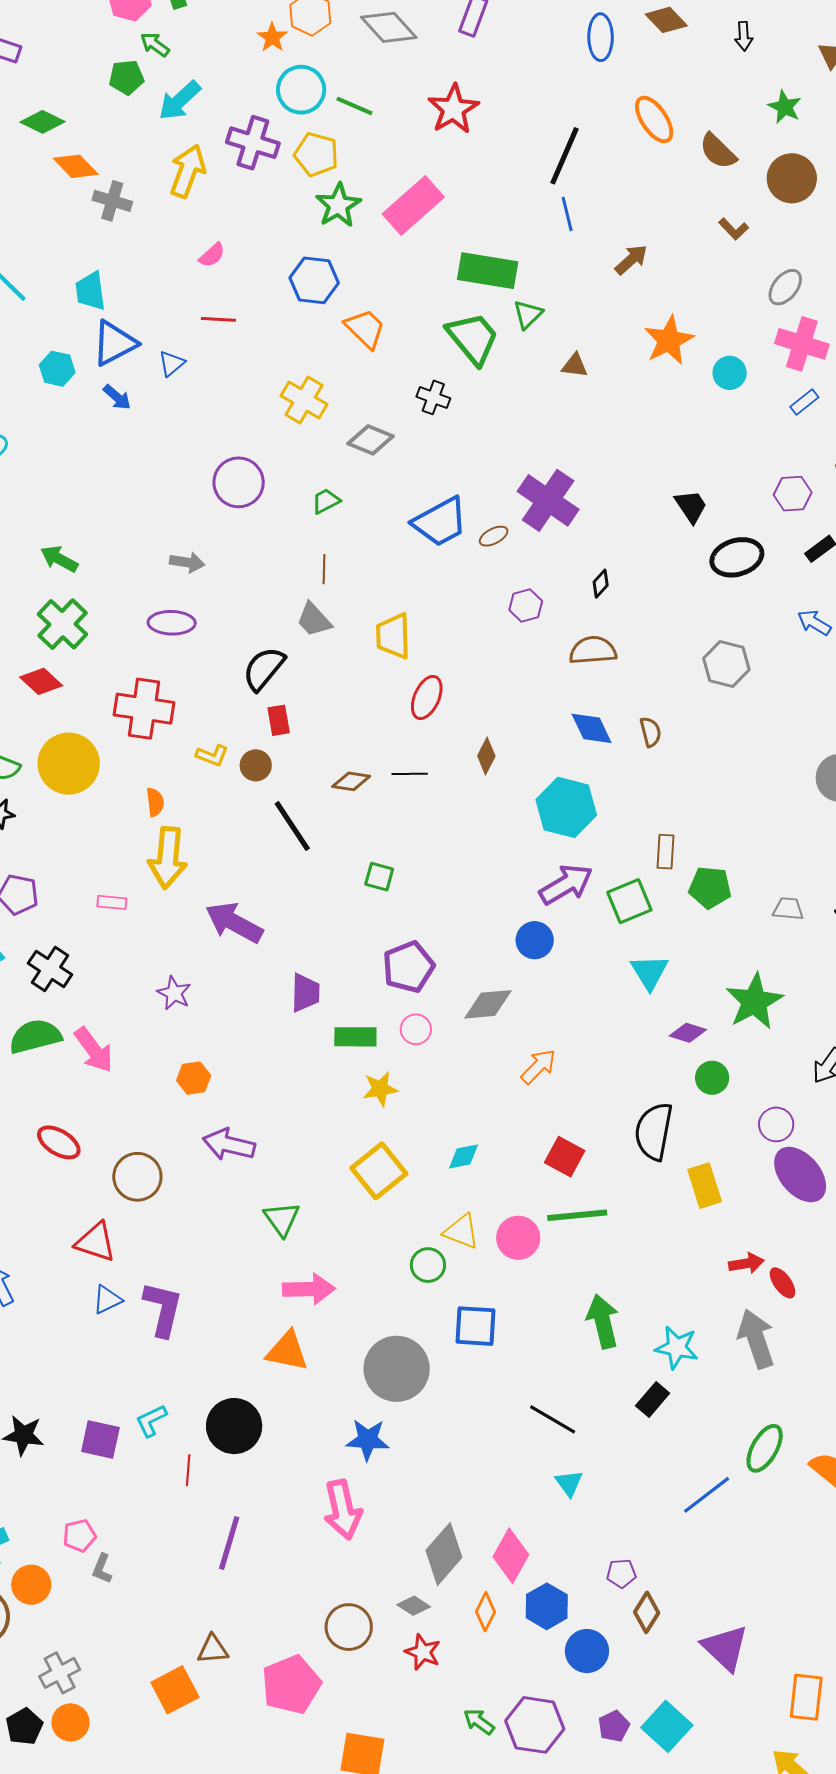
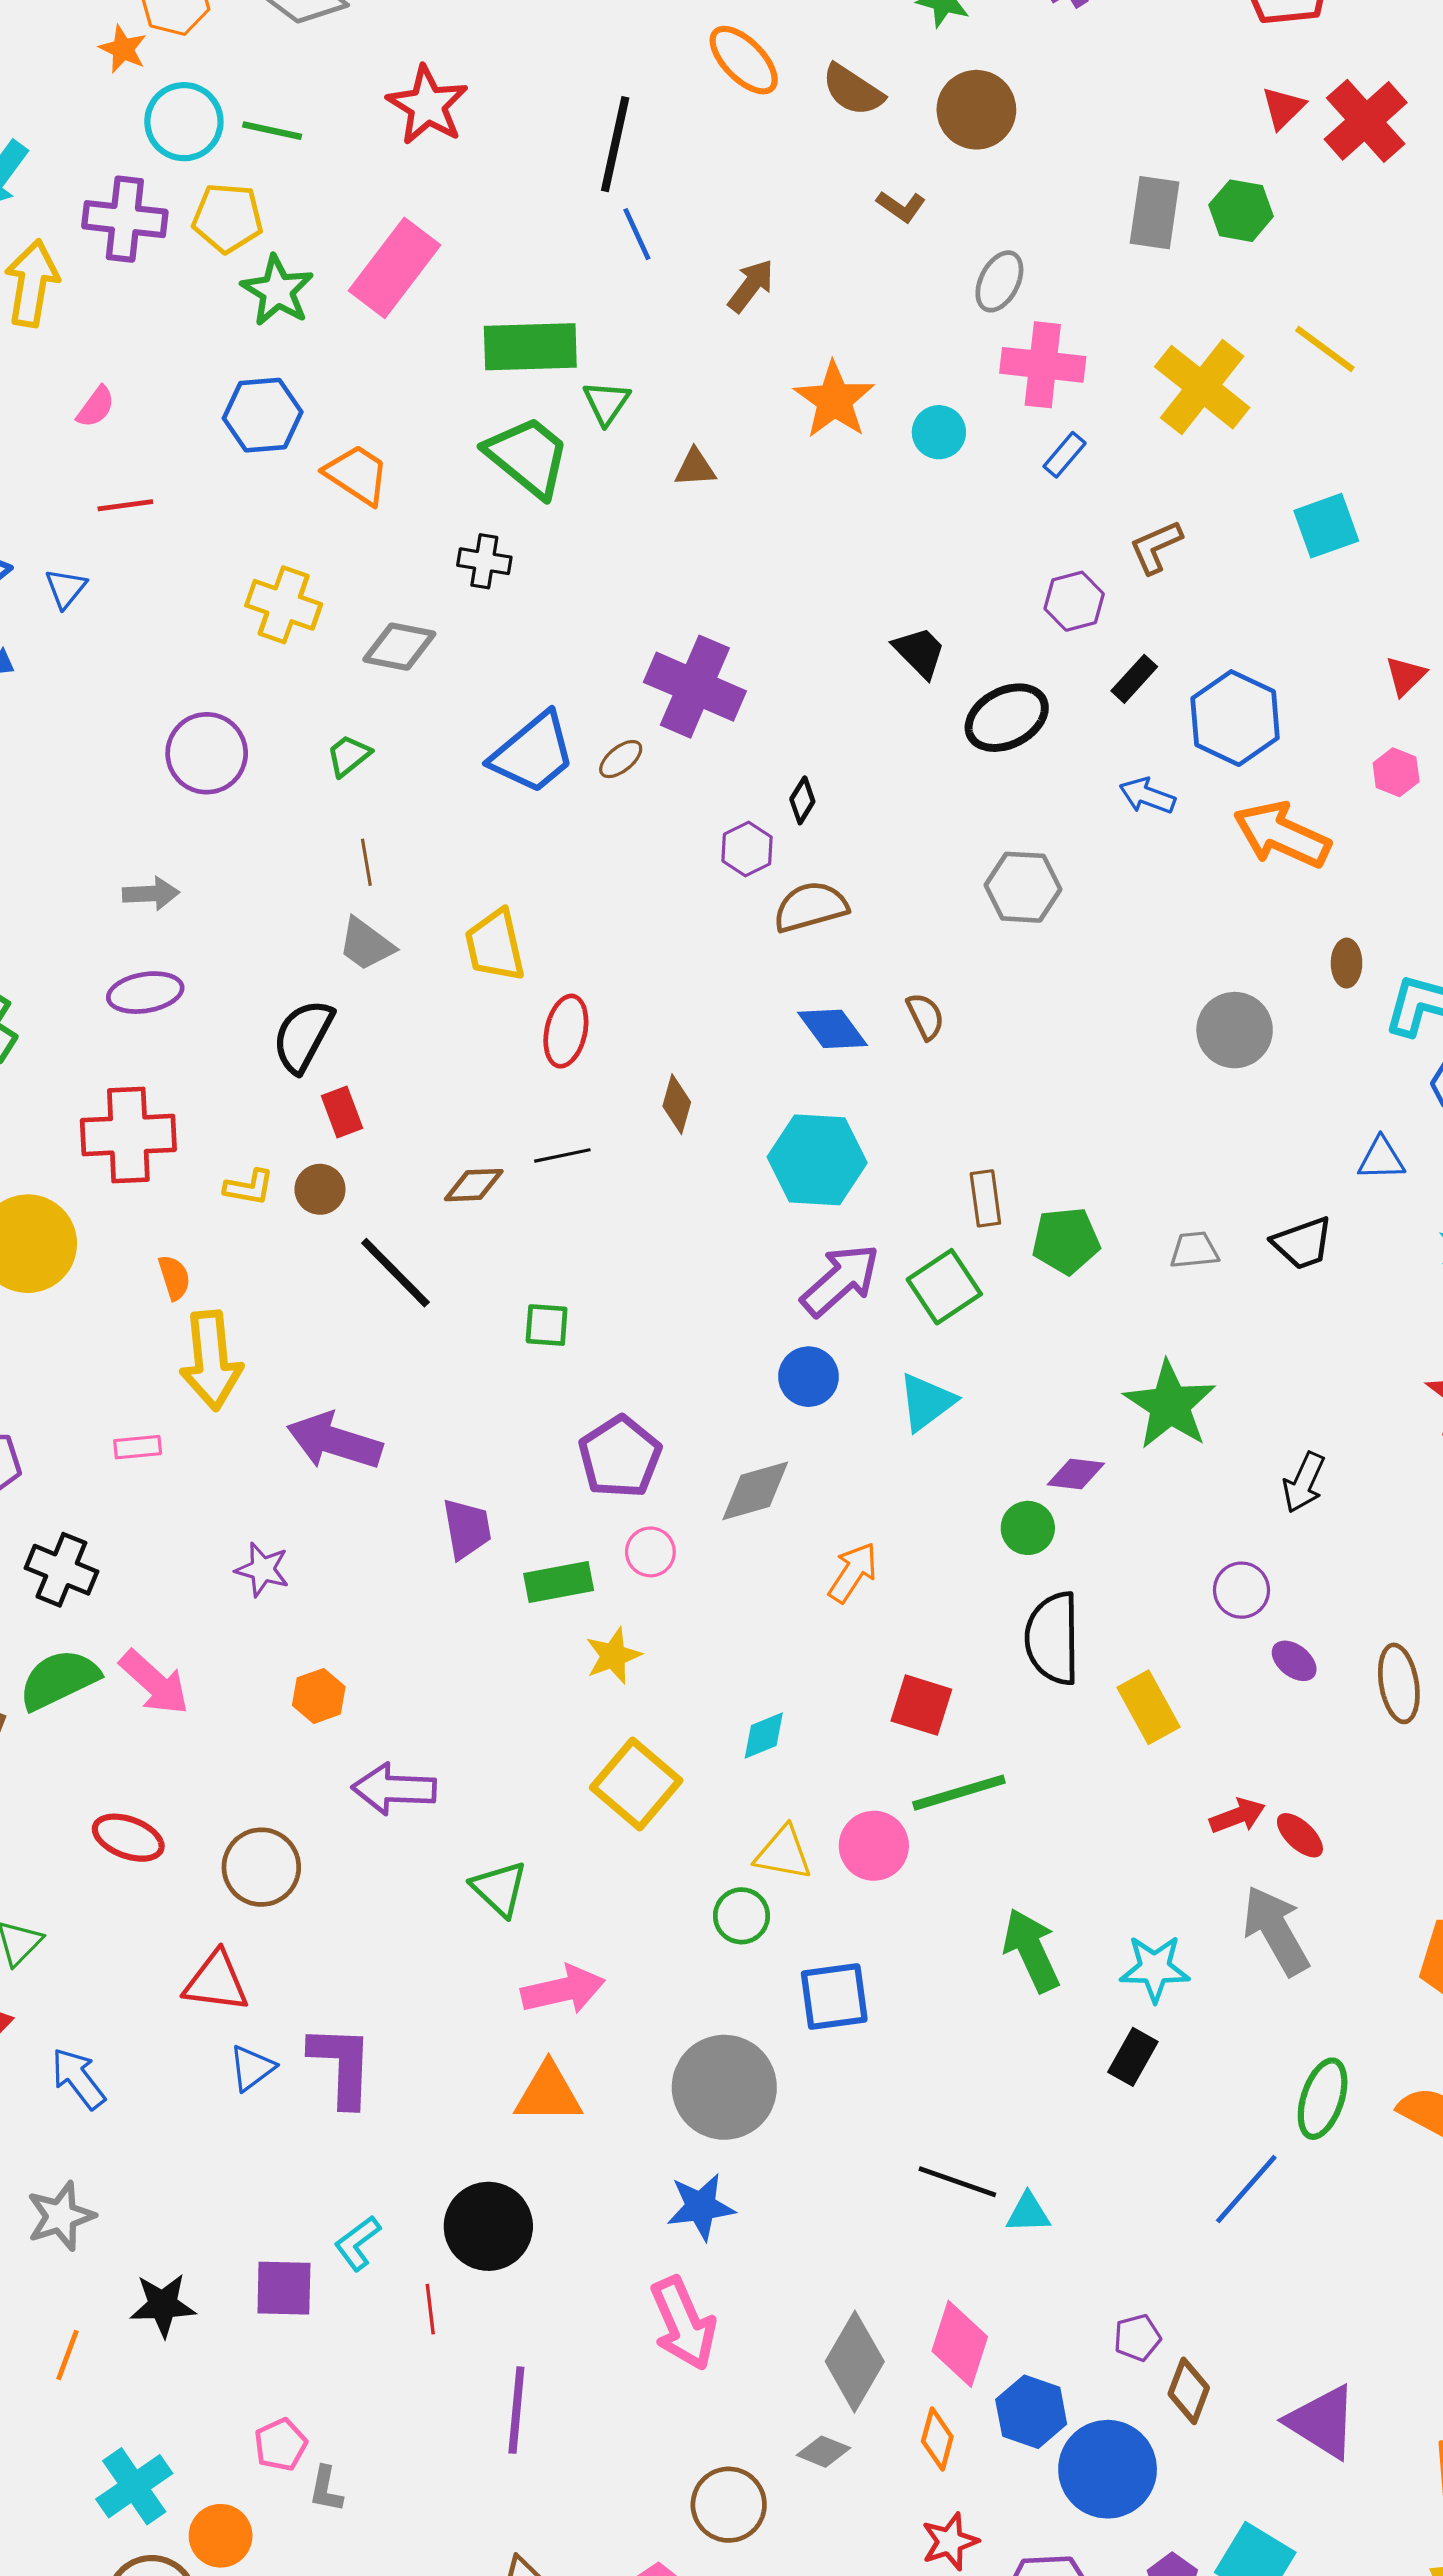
purple hexagon: (526, 606) -> (747, 849), moved
cyan triangle: (649, 972) -> (927, 1402), moved, turned 36
green circle: (712, 1078) -> (1028, 1528), moved
purple ellipse: (800, 1175) -> (1294, 1661), size x0.5
black line: (553, 1419) -> (957, 2182), moved
cyan triangle: (569, 1483) -> (1028, 2213), turned -44
blue circle: (587, 1651) -> (1108, 2469), size x1.4
red star: (423, 1652) -> (950, 2542), moved, turned -30

